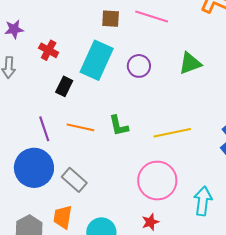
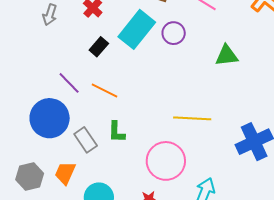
purple circle: (139, 66) -> (174, 33), moved
green L-shape: (119, 126) -> (116, 132), moved
purple line: (44, 129) -> (69, 83), turned -40

